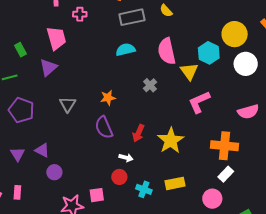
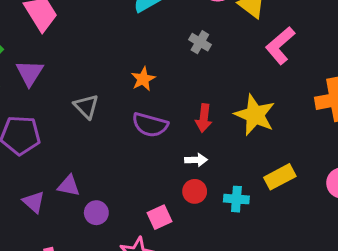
purple triangle: (48, 67) -> (30, 73), moved
purple semicircle: (104, 127) -> (150, 125), turned -35
pink square: (97, 195) -> (159, 217), moved

